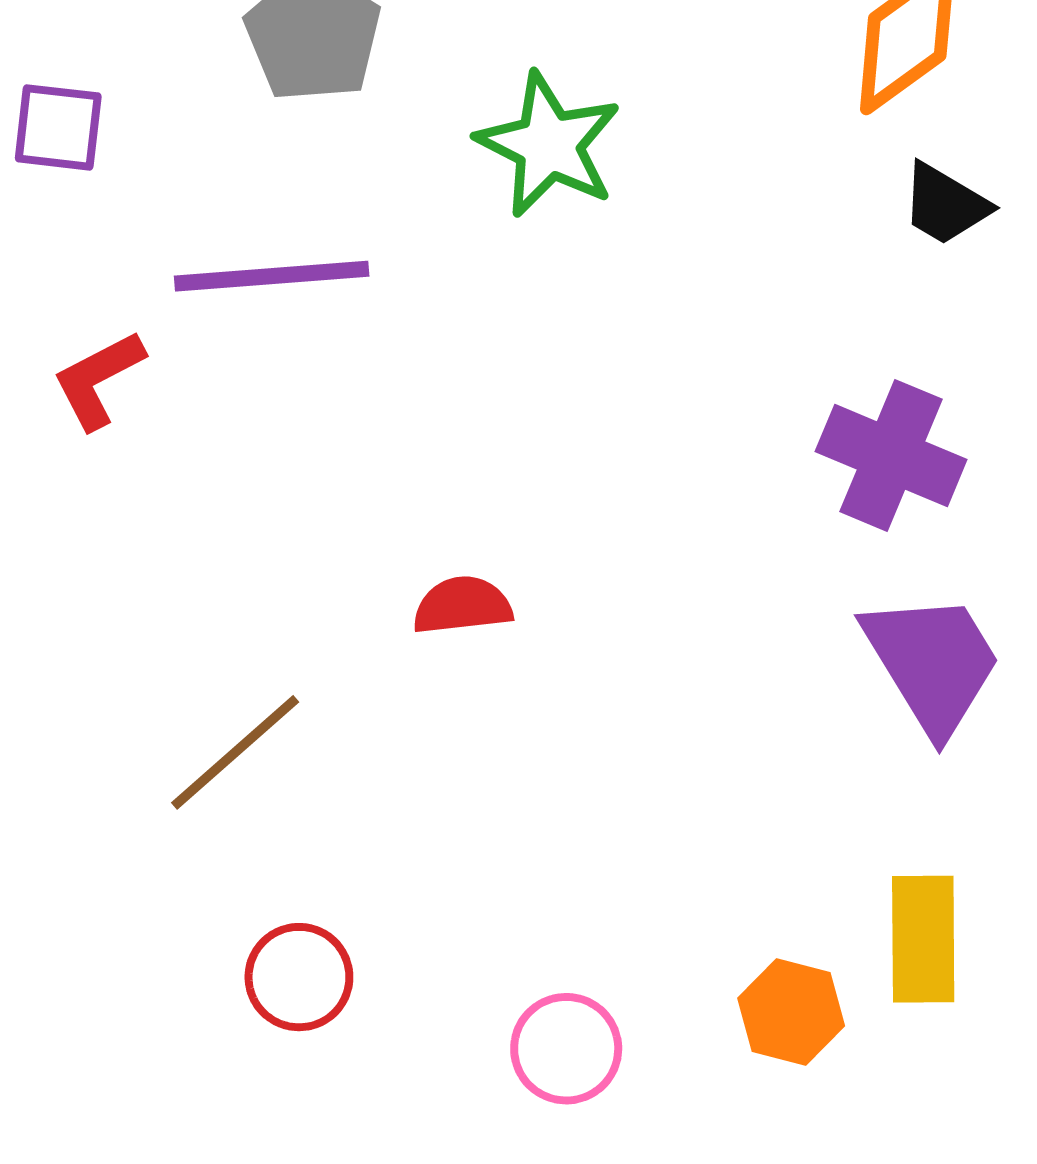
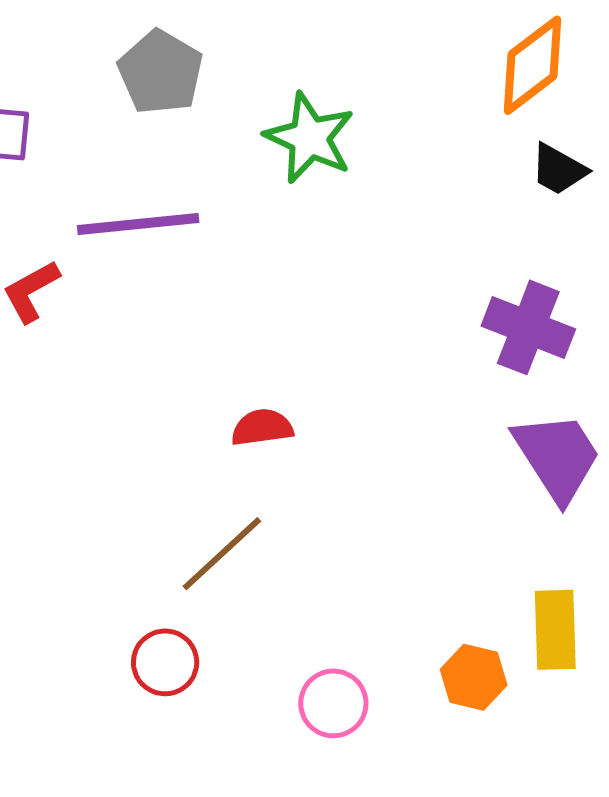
brown line: (235, 752) -> (222, 554), moved

